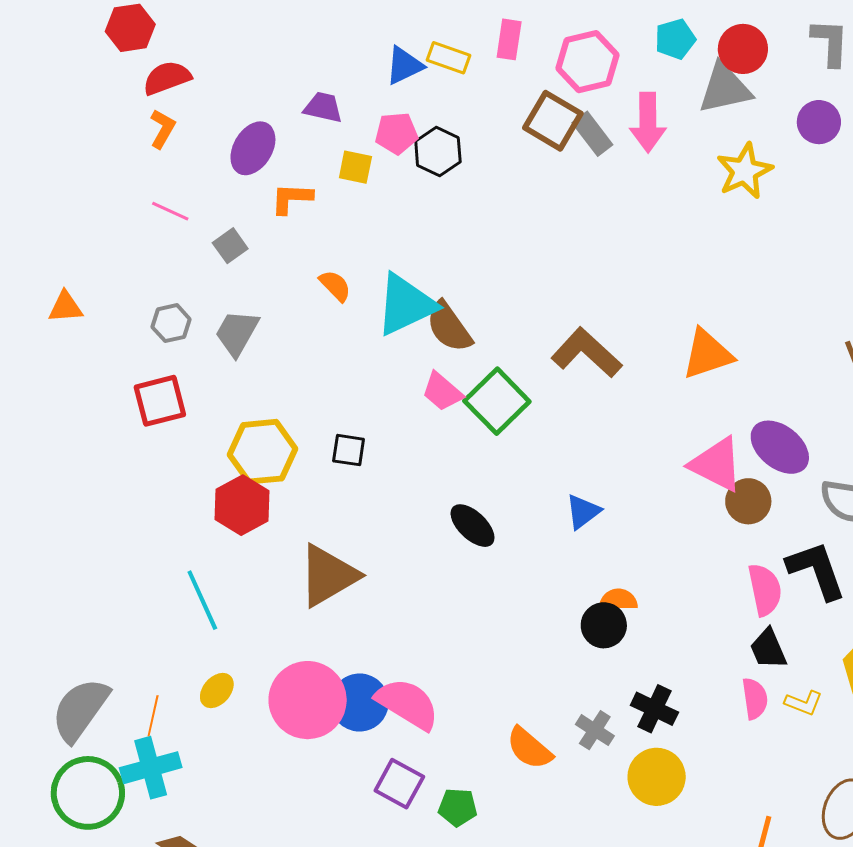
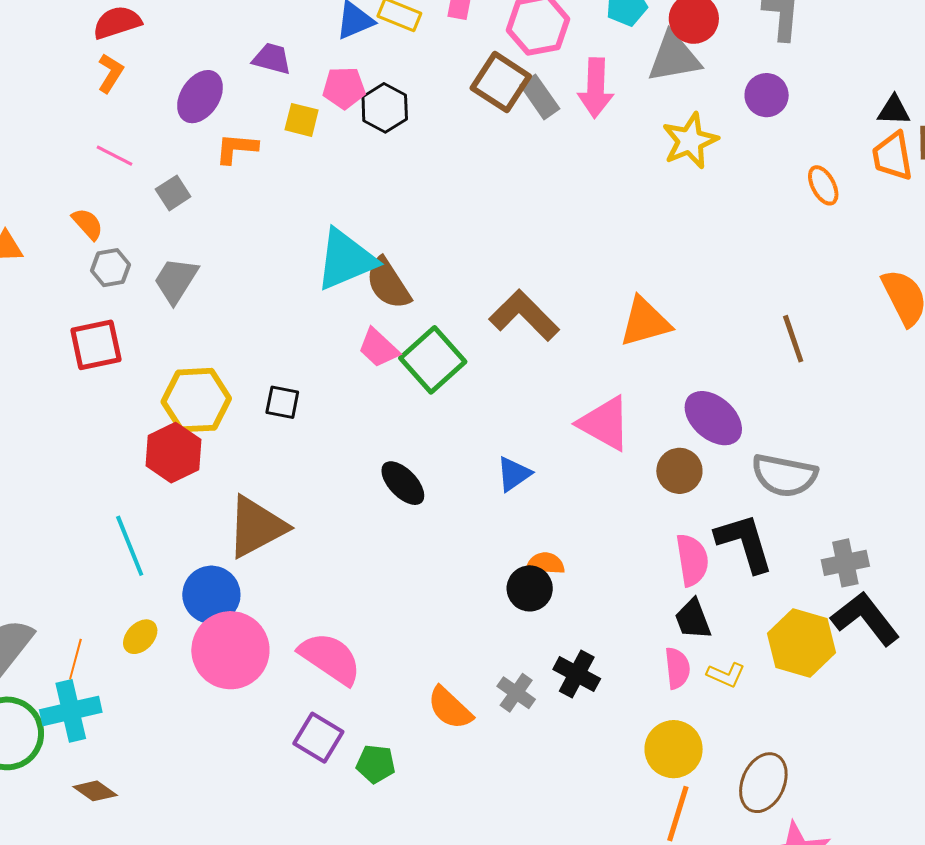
orange semicircle: (335, 286) -> (88, 224), moved
pink triangle: (716, 464) -> (605, 423), moved
blue circle: (360, 702) -> (211, 595), moved
yellow circle: (657, 777) -> (674, 749), moved

